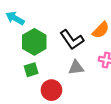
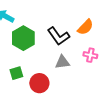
green square: (31, 70) -> (16, 73), moved

